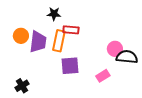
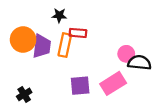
orange circle: (21, 36) -> (23, 40), size x1.5
purple square: (70, 66) -> (80, 86), moved
pink rectangle: (103, 76) -> (113, 83), size x1.6

